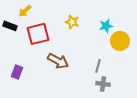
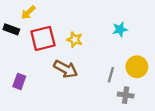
yellow star: (72, 22) -> (75, 40), moved
yellow circle: (120, 41) -> (137, 67), moved
gray cross: (103, 84) -> (126, 95), moved

